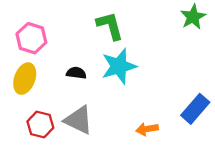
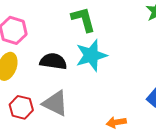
black semicircle: (76, 73) -> (53, 61), size x1.5
orange arrow: (147, 129) -> (116, 122), moved

